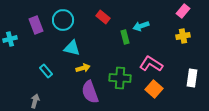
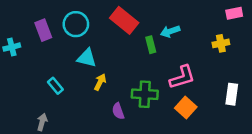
pink rectangle: (183, 11) -> (234, 13), moved, turned 40
red rectangle: (103, 17) -> (124, 20), size x1.6
pink L-shape: (151, 64) -> (182, 77), turned 130
yellow arrow: (83, 68) -> (100, 82), turned -48
purple semicircle: (90, 92) -> (118, 111), moved, size x0.6

